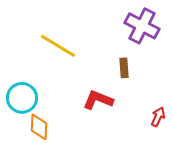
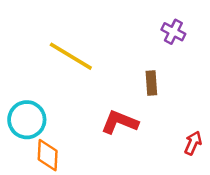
purple cross: (142, 26) -> (173, 32), size x0.6

